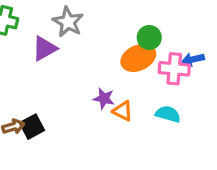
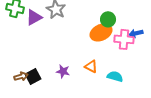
purple triangle: (45, 48) -> (34, 17), moved
purple star: (104, 98) -> (63, 71), moved
cyan semicircle: (168, 114) -> (115, 76), moved

